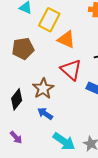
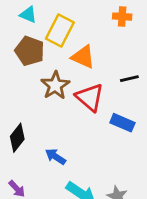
brown pentagon: (23, 49) -> (30, 51), moved, turned 30
brown star: (43, 89) -> (55, 85), moved

